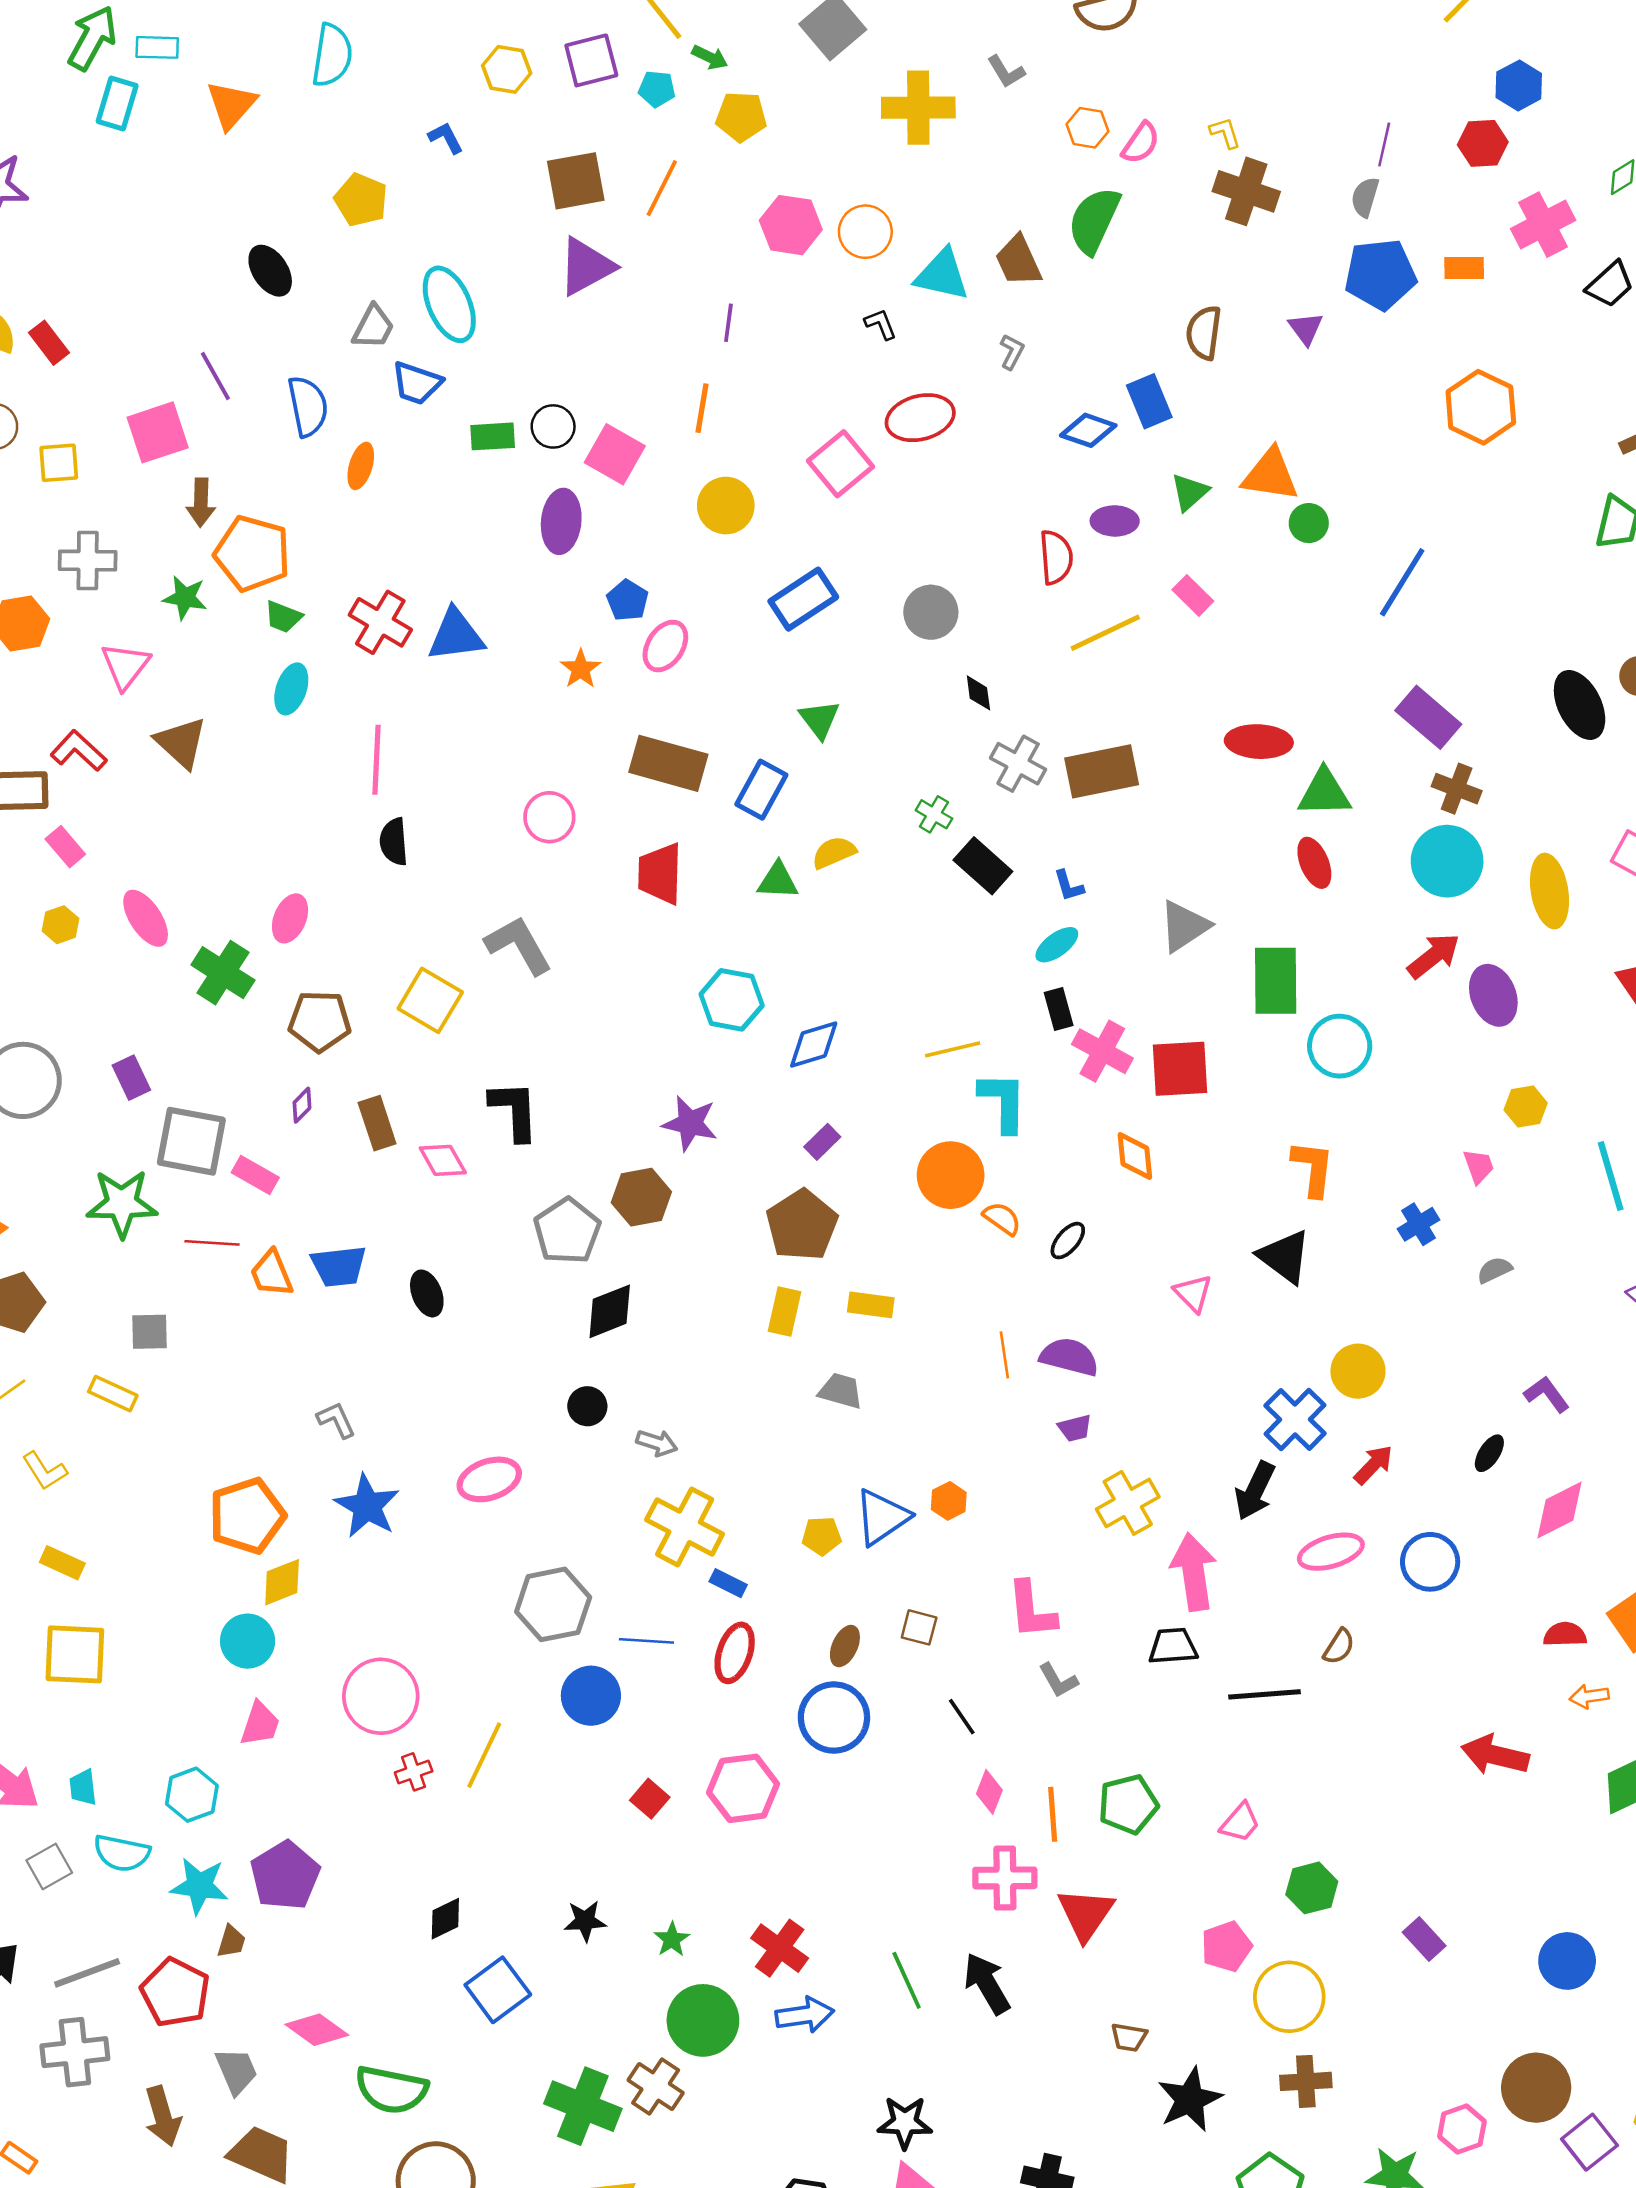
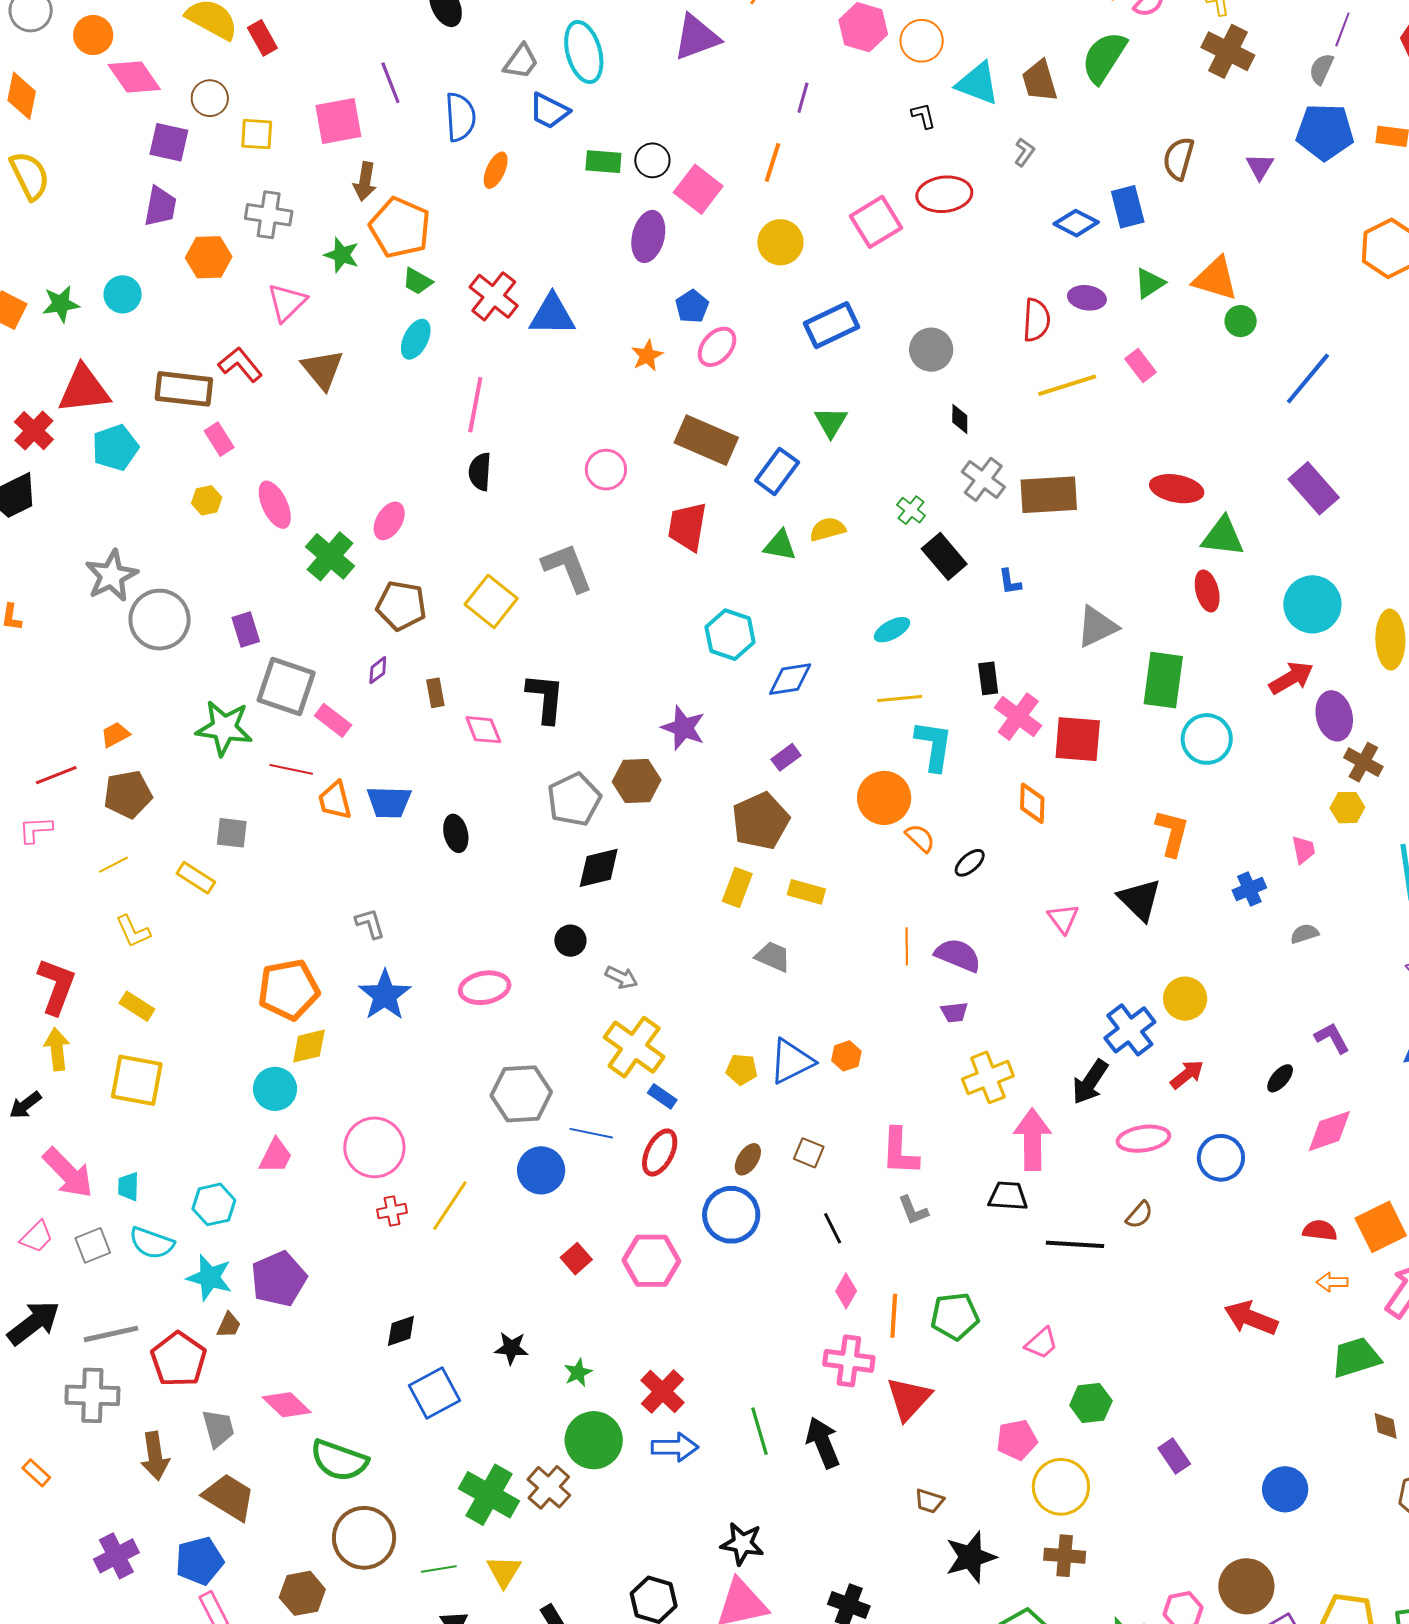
brown cross: (1457, 789) -> (1363, 762), moved
cyan ellipse: (1057, 945) -> (892, 630), moved
brown rectangle: (377, 1123) -> (435, 693), size x0.7

